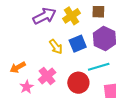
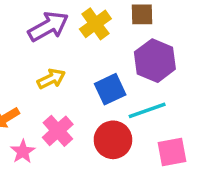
blue square: (78, 44) -> (110, 89), moved
yellow arrow: (56, 47) -> (51, 79), moved, turned -77

